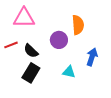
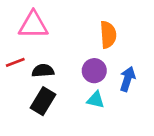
purple circle: (59, 40) -> (94, 71), moved
black semicircle: (31, 51) -> (43, 71), turned 133

